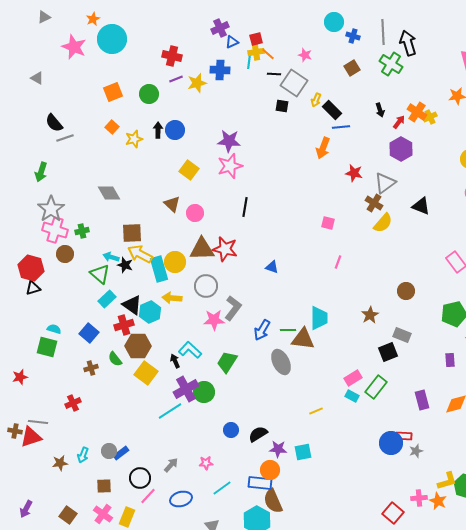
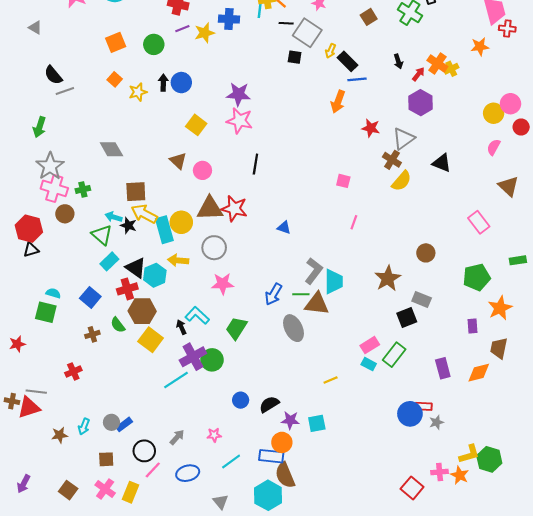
pink star: (230, 166) -> (240, 121), turned 30
gray L-shape: (233, 308) -> (314, 271), moved
brown star: (370, 315) -> (388, 278), size x1.4

